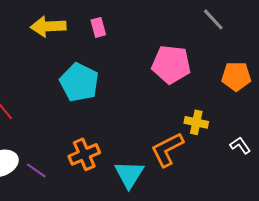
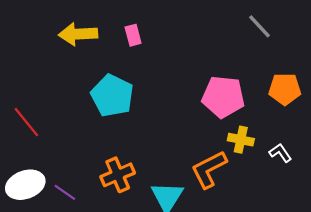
pink pentagon: (171, 64) -> (223, 97), moved
white L-shape: (240, 145) -> (280, 153), moved

